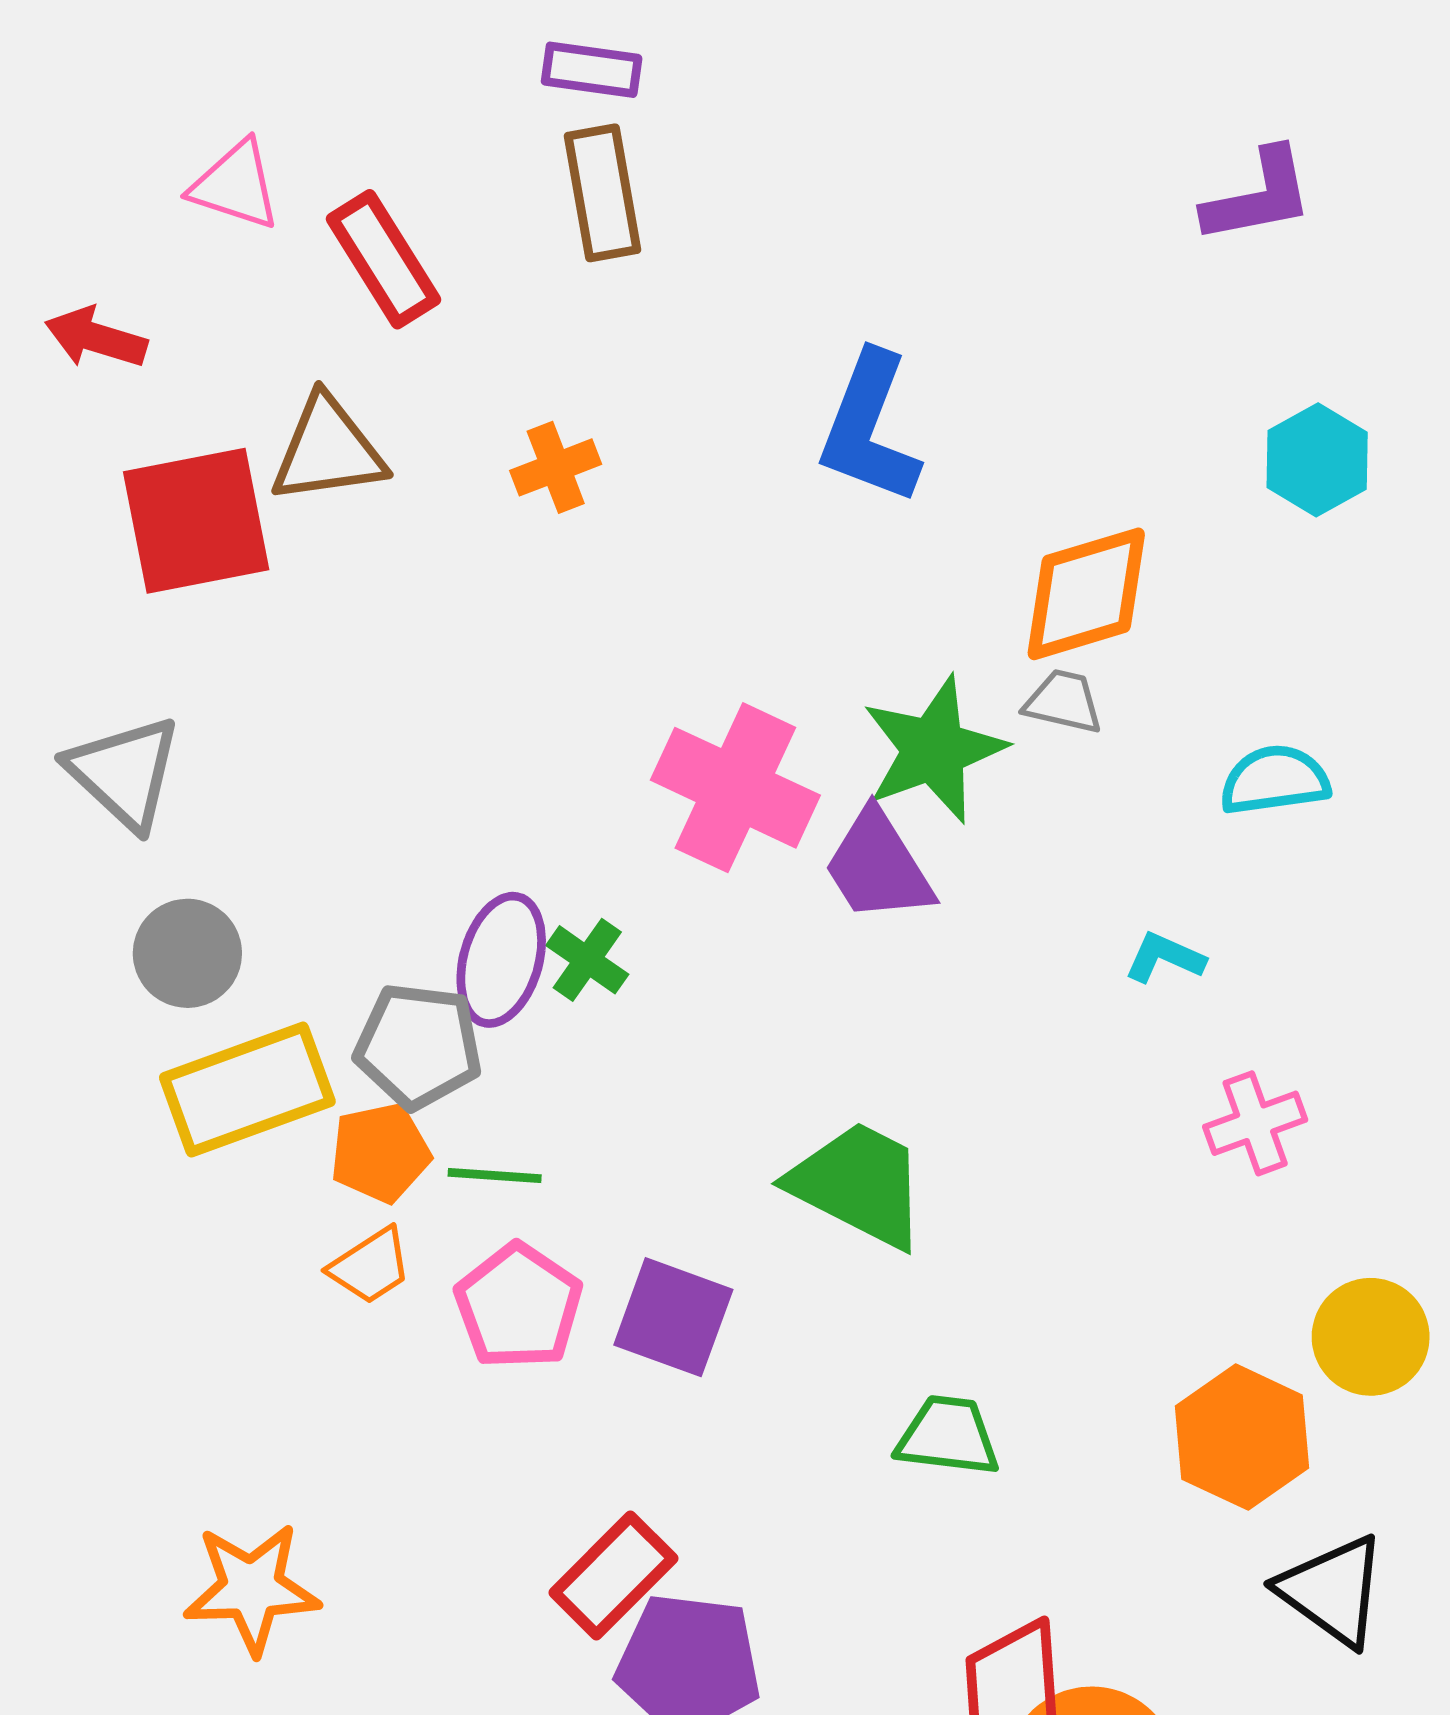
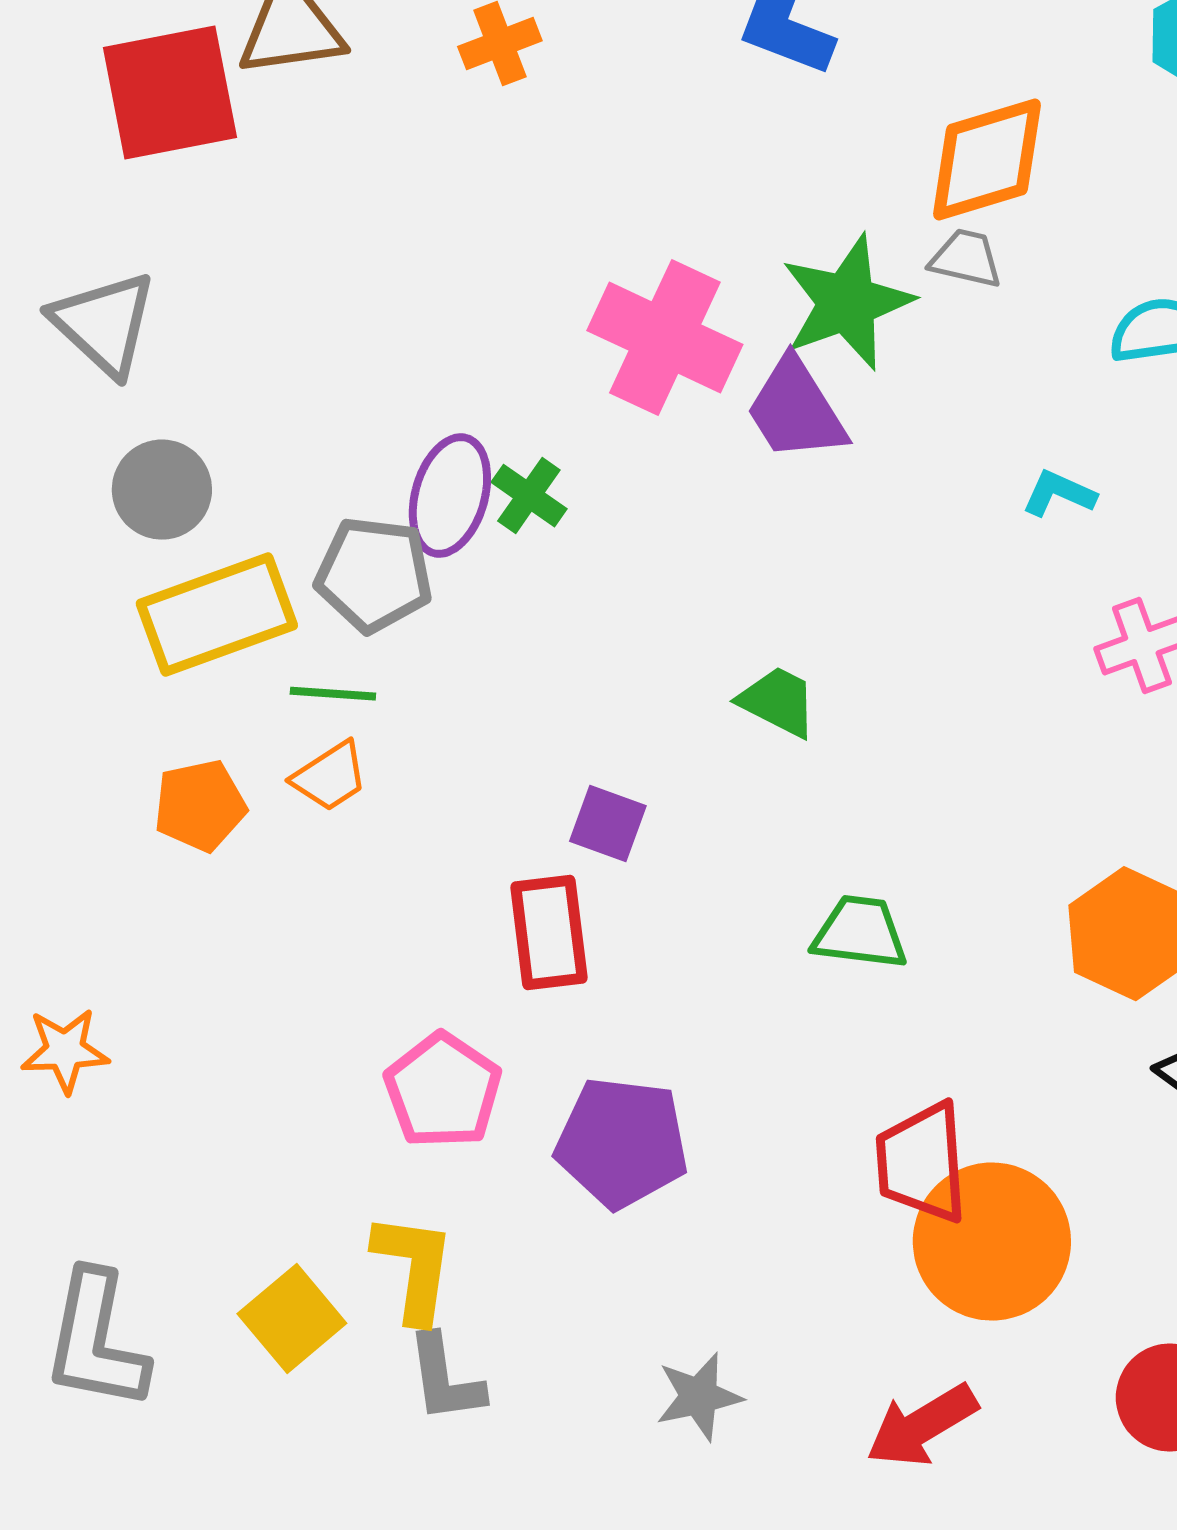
orange pentagon: (380, 1153) -> (200, 806), moved
green line: (495, 1176) -> (333, 694), moved
green trapezoid: (859, 1184) -> (778, 702), size x0.6
pink pentagon: (519, 1306) -> (443, 1091), moved
purple square: (673, 1317) -> (608, 824), size x0.7
red rectangle: (613, 1575) -> (549, 933), moved, turned -52
orange star: (252, 1588) -> (65, 1051), moved, size x0.7

